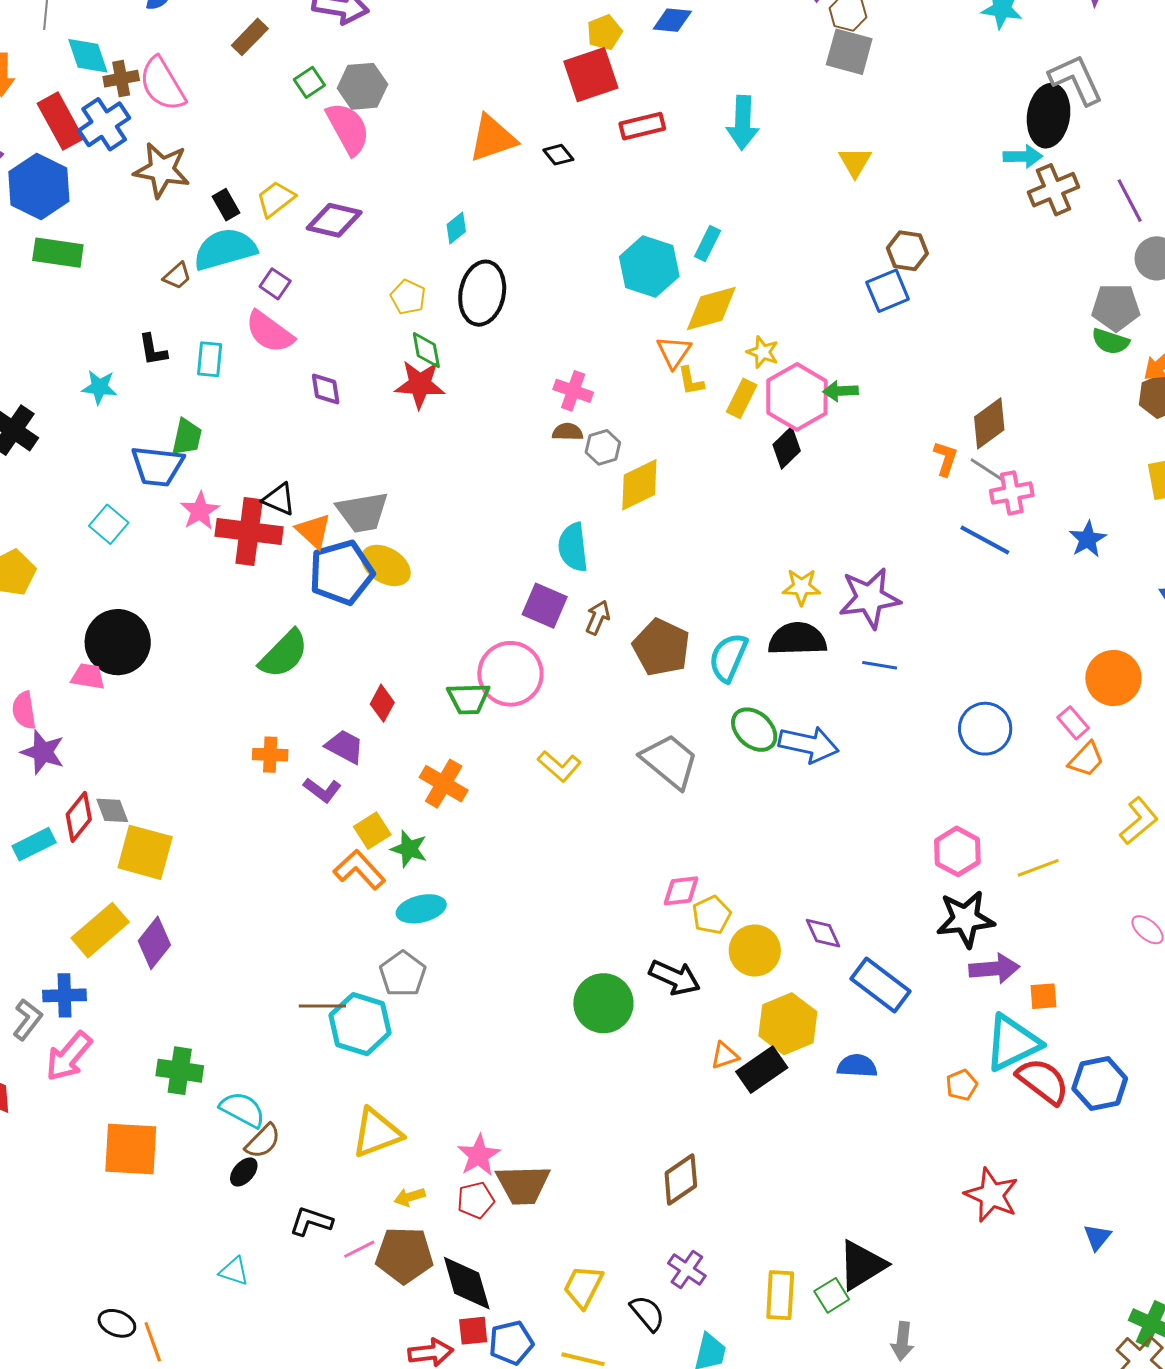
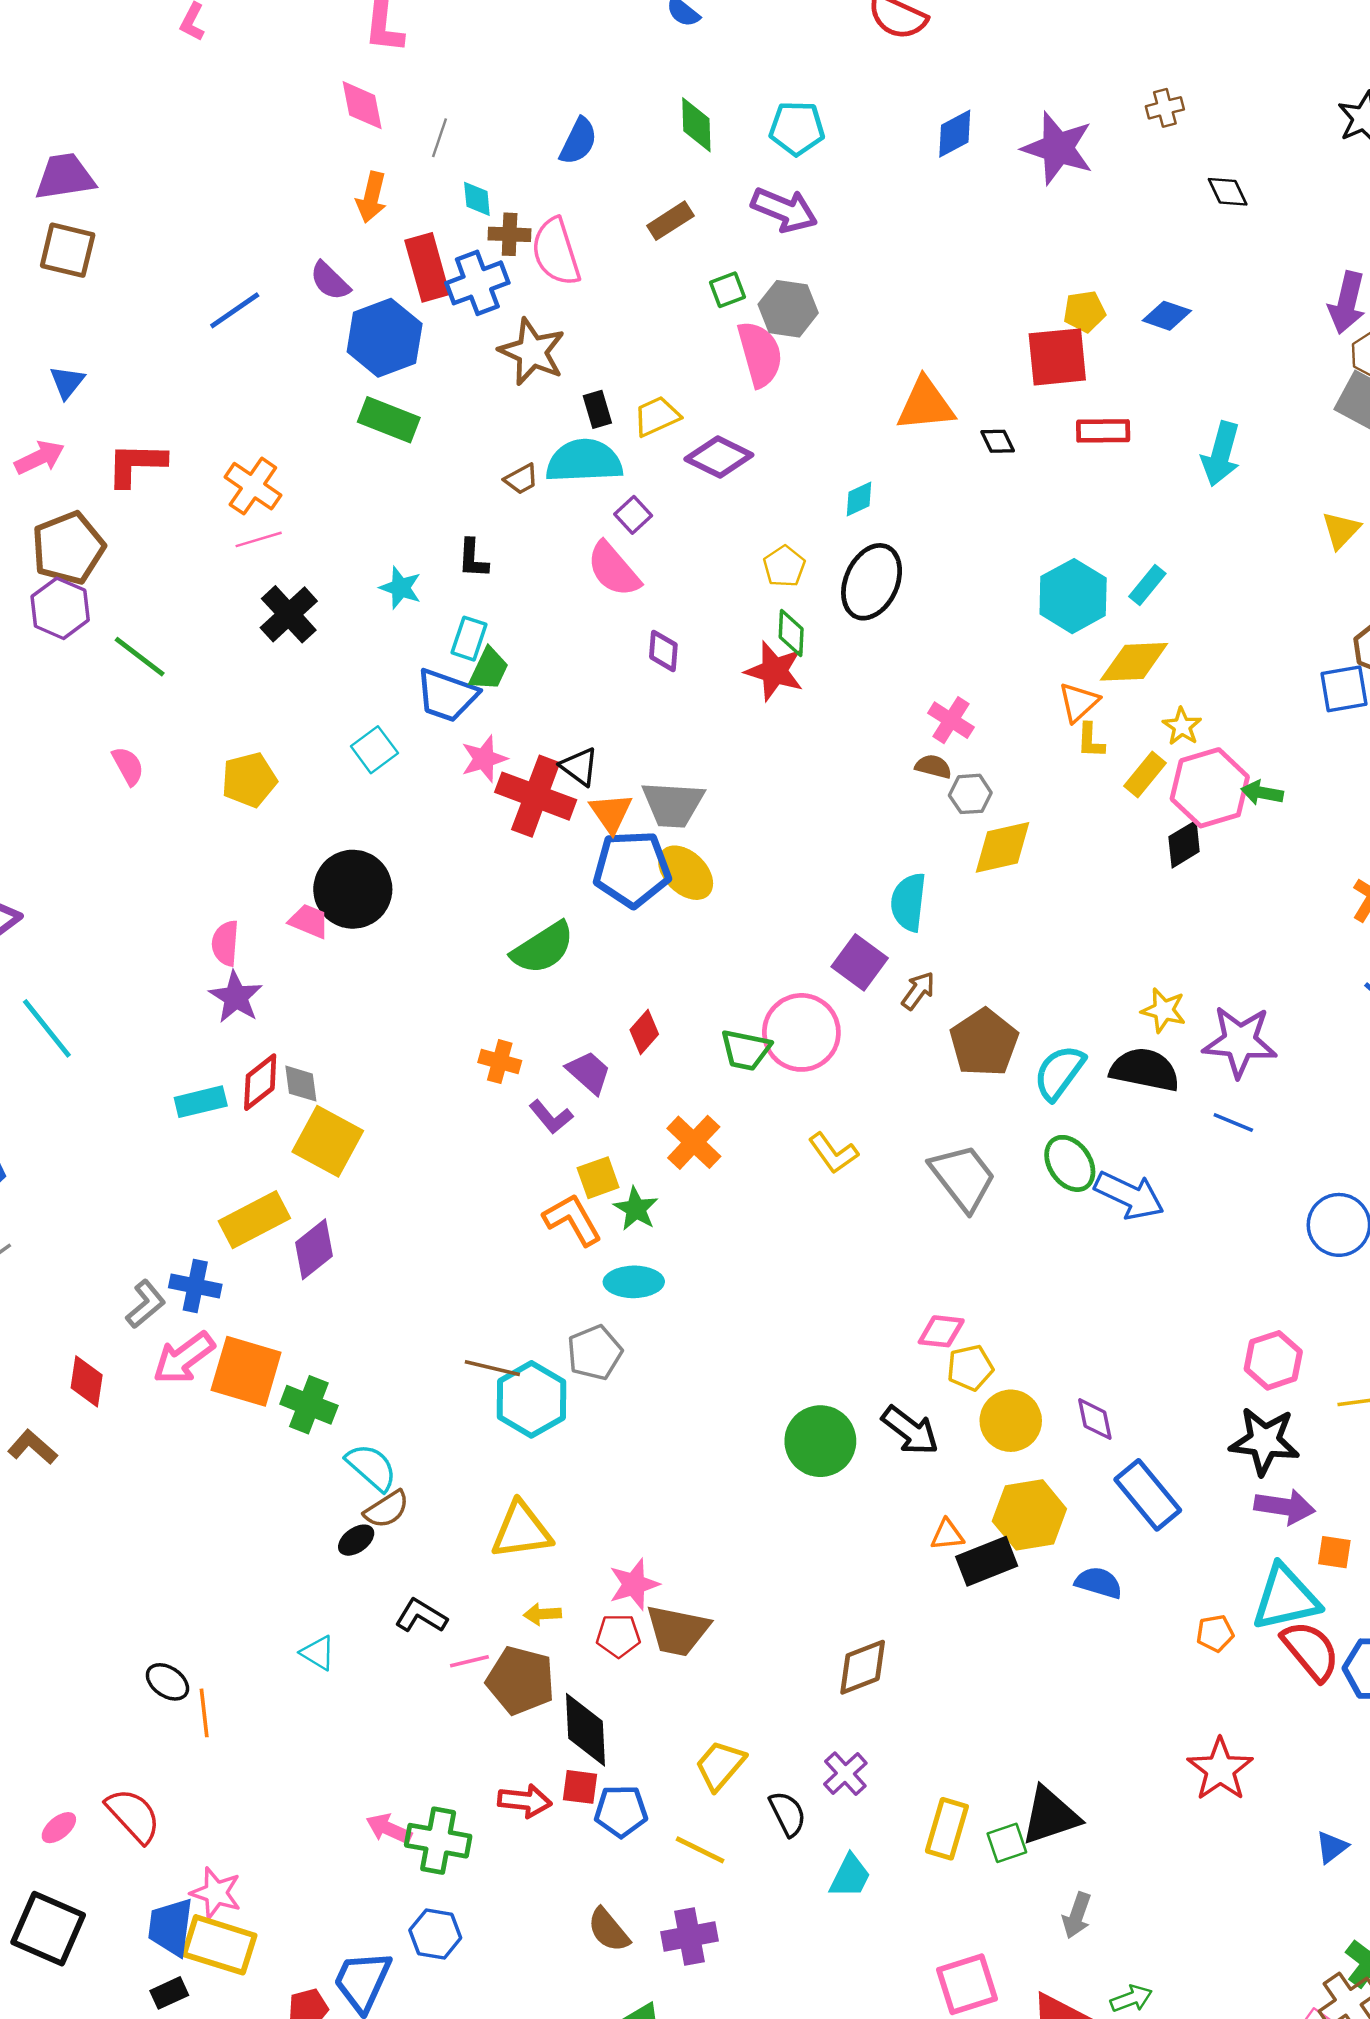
cyan diamond: (88, 56) -> (477, 199), size x0.7
cyan rectangle: (210, 359) -> (469, 639), moved
orange square: (131, 1149) -> (246, 1371), moved

